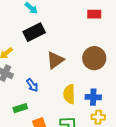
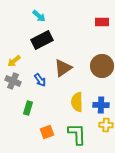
blue arrow: (32, 85) -> (40, 80), moved
green rectangle: (20, 108) -> (28, 108), moved, turned -56

